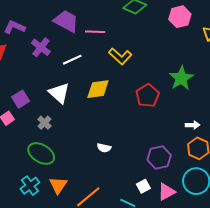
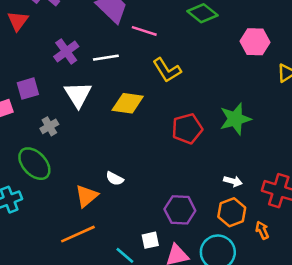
purple cross: (41, 47) -> (66, 51), moved
orange triangle: (58, 185) -> (86, 196), moved

